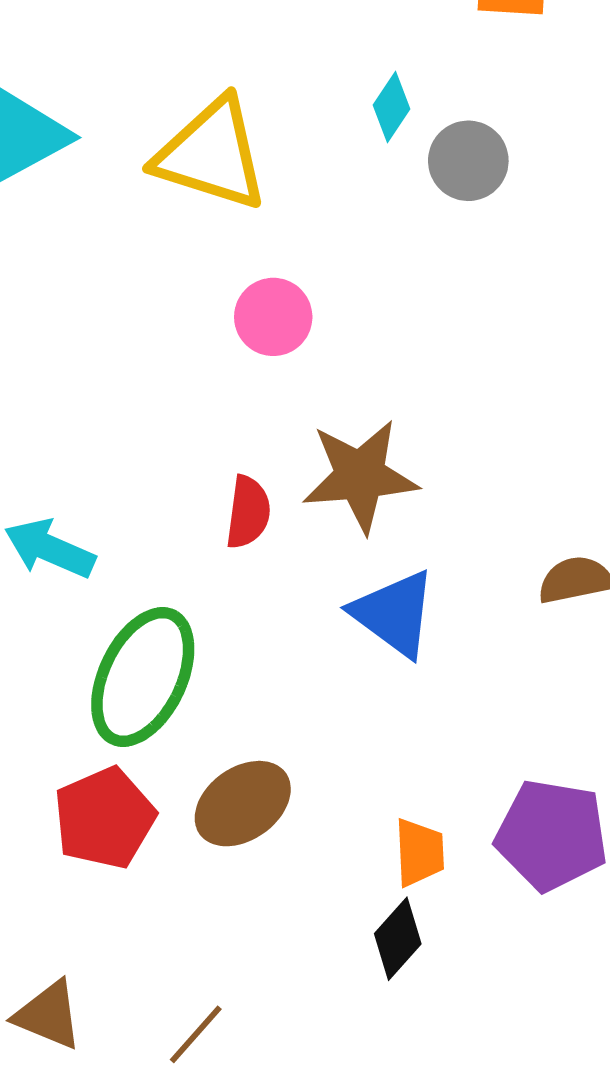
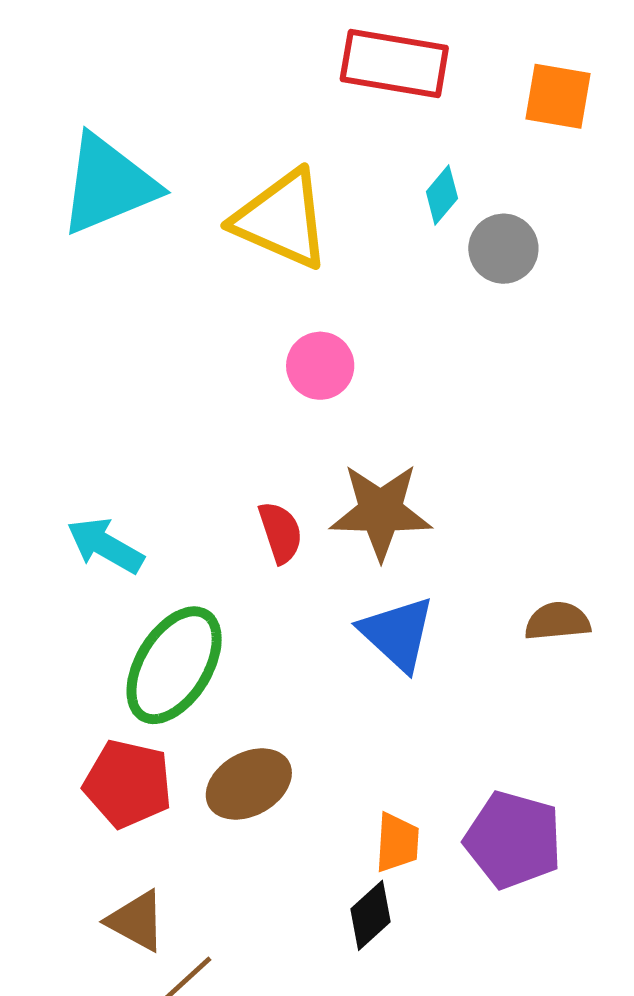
red semicircle: (248, 512) -> (280, 532), turned -32
red pentagon: (104, 818) -> (128, 784), turned 30
brown triangle: (48, 1015) -> (136, 921), moved

